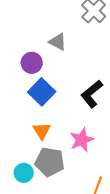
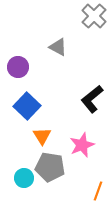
purple circle: (32, 63) -> (18, 67), moved
blue square: (42, 92) -> (27, 106), moved

